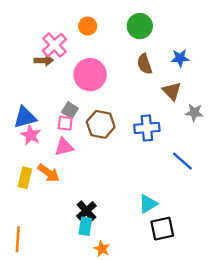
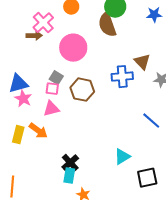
blue star: (180, 58) -> (154, 15), moved
brown semicircle: (145, 64) -> (107, 25), moved, size x1.4
blue cross: (147, 128) -> (122, 77), moved
black square: (162, 229) -> (147, 178), moved

